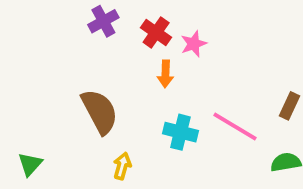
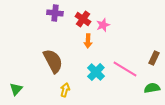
purple cross: (103, 21) -> (55, 13), turned 35
cyan cross: (180, 132) -> (96, 72), turned 30

